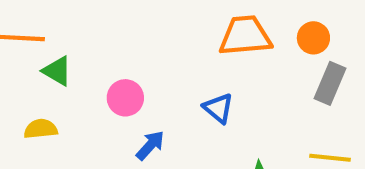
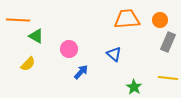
yellow semicircle: (41, 129) -> (28, 64), turned 140

